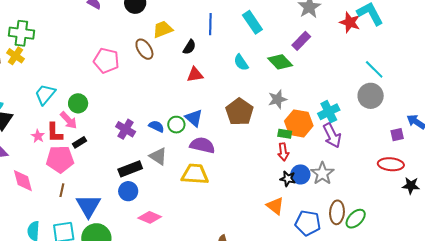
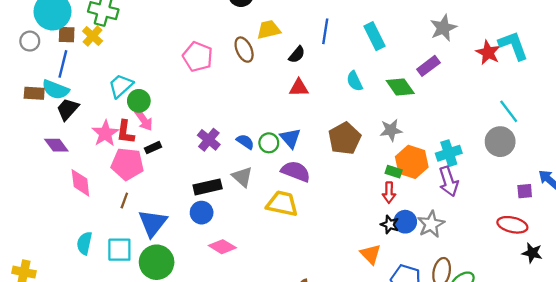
green circle: (78, 103) -> (139, 101), moved
pink star: (38, 136) -> (105, 133), size x1.6

